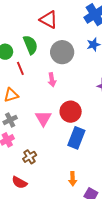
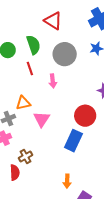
red line: (20, 68) -> (30, 69), moved
orange triangle: (11, 95) -> (23, 103), moved
red circle: (71, 112) -> (85, 116), moved
red semicircle: (19, 182) -> (15, 172), moved, turned -126

